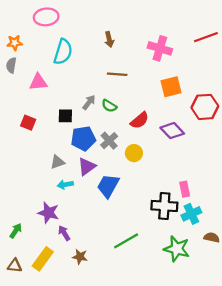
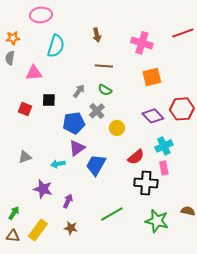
green semicircle: (109, 106) -> (105, 90), moved
red hexagon: (205, 107) -> (182, 109), moved
black square: (65, 116) -> (49, 100), moved
red semicircle: (140, 120) -> (136, 157), moved
gray cross: (109, 141) -> (97, 111), moved
yellow circle: (134, 153) -> (117, 128), moved
gray triangle: (57, 162) -> (25, 157), moved
cyan cross: (191, 214) -> (164, 146), moved
green arrow: (16, 231) -> (14, 213), moved
purple arrow: (64, 233) -> (68, 201), moved, turned 56

